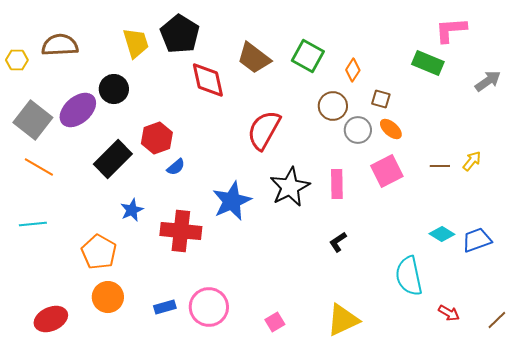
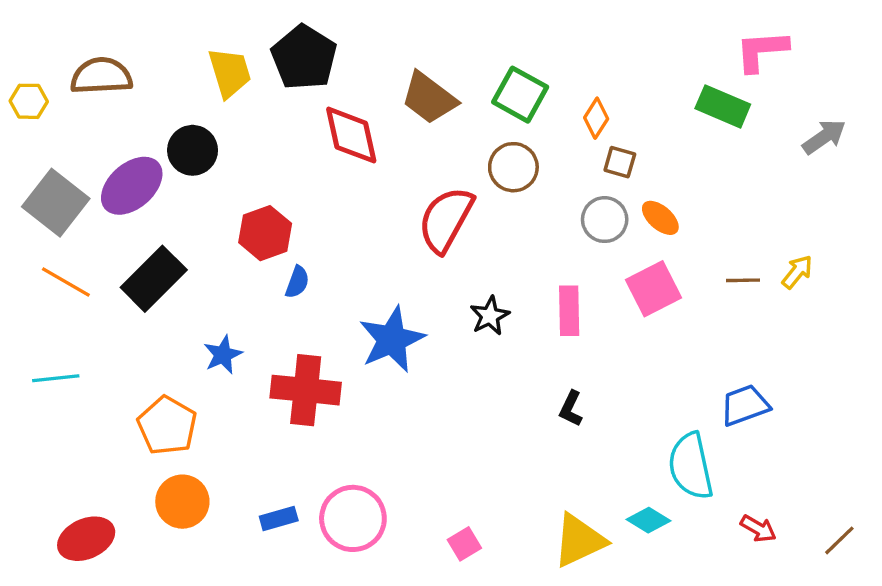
brown square: (381, 99) -> (620, 162), moved
brown circle: (333, 106) -> (513, 167), moved
black rectangle: (113, 159) -> (154, 279), moved
blue semicircle: (176, 167) -> (297, 282), turned -30
black star: (290, 187) -> (490, 316), size x0.6
cyan diamond: (442, 234) -> (649, 520), moved
blue trapezoid: (477, 240) -> (745, 405), moved
black L-shape: (338, 242) -> (571, 409), turned -30

